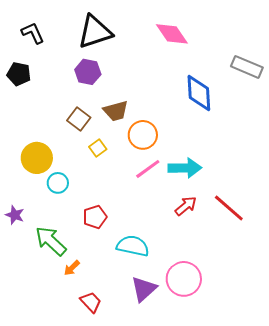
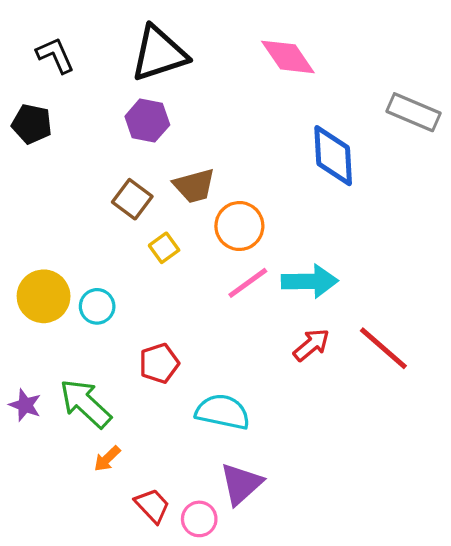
yellow circle: (37, 158) -> (44, 296), moved
purple star: (15, 215) -> (25, 405), moved
orange arrow: (72, 268) -> (107, 459), moved
pink circle: (184, 279) -> (199, 519), moved, size x0.6

